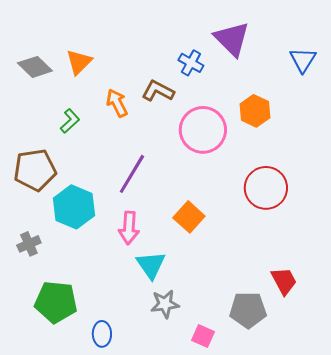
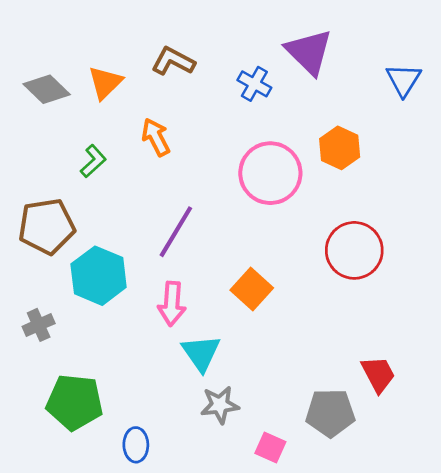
brown L-shape: (158, 91) -> (173, 61), moved

